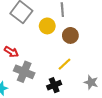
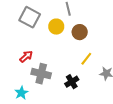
red arrow: (11, 52) -> (26, 56), turned -64
yellow line: (65, 64) -> (86, 59), moved

